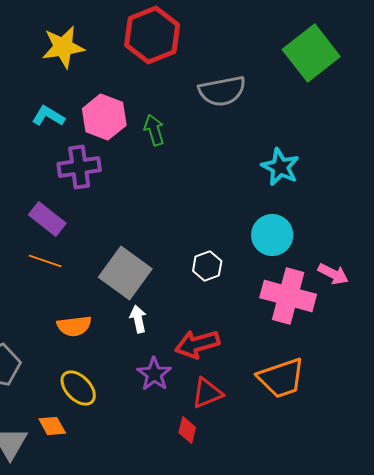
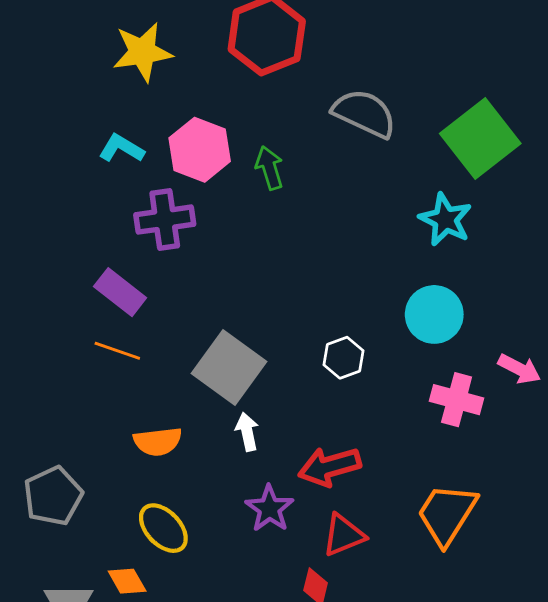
green square: (311, 53) -> (480, 139), moved
gray semicircle: (222, 91) -> (364, 113), turned -144
pink cross: (288, 296) -> (457, 400), size x0.7
orange trapezoid: (281, 378) -> (447, 514), turned 141

